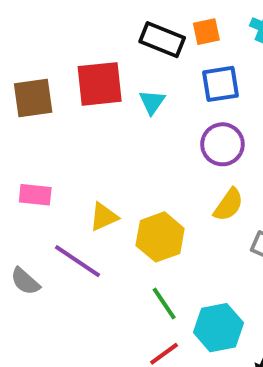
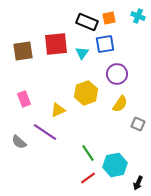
blue square: (220, 84) -> (105, 44), moved
pink rectangle: (35, 195) -> (24, 99), turned 63
yellow hexagon: (160, 237) -> (86, 93), moved

